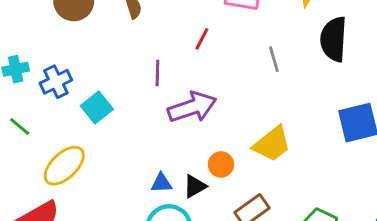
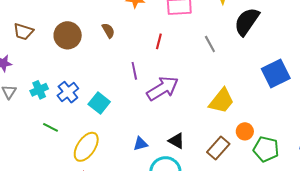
black semicircle: (334, 39) -> (247, 22), turned 44
orange circle: (221, 164) -> (245, 131), moved
blue triangle: (161, 183) -> (140, 144), moved
black triangle: (195, 186) -> (176, 141), turned -48

